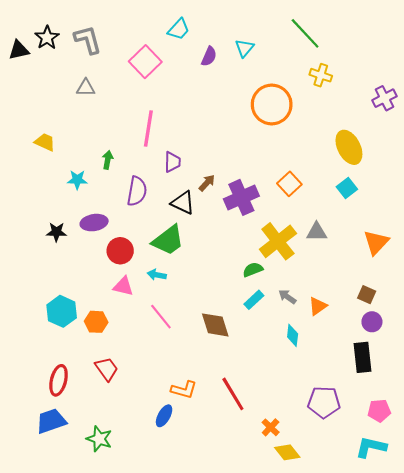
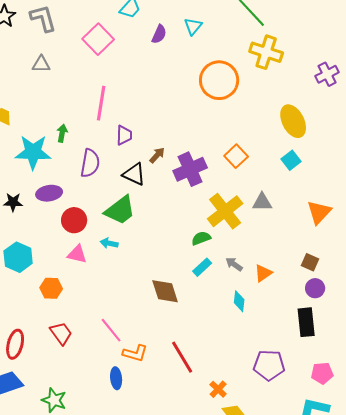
yellow cross: (321, 75) -> (266, 52), size x1.5
cyan star: (77, 180) -> (33, 152), size x1.8
cyan hexagon: (62, 311) -> (18, 257), moved
pink line: (161, 317) -> (111, 330), moved
blue ellipse: (164, 416) -> (116, 378), turned -35

